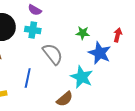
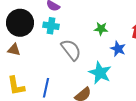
blue star: (100, 53) -> (118, 49), size x0.7
blue line: (28, 78) -> (46, 88), moved

